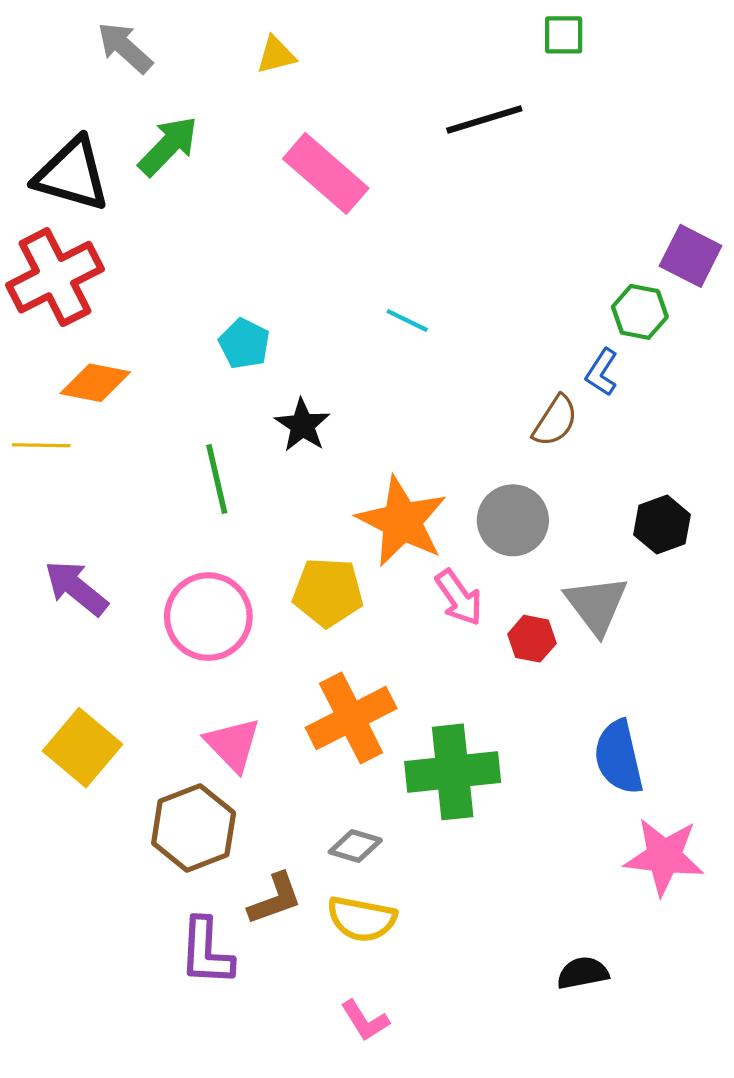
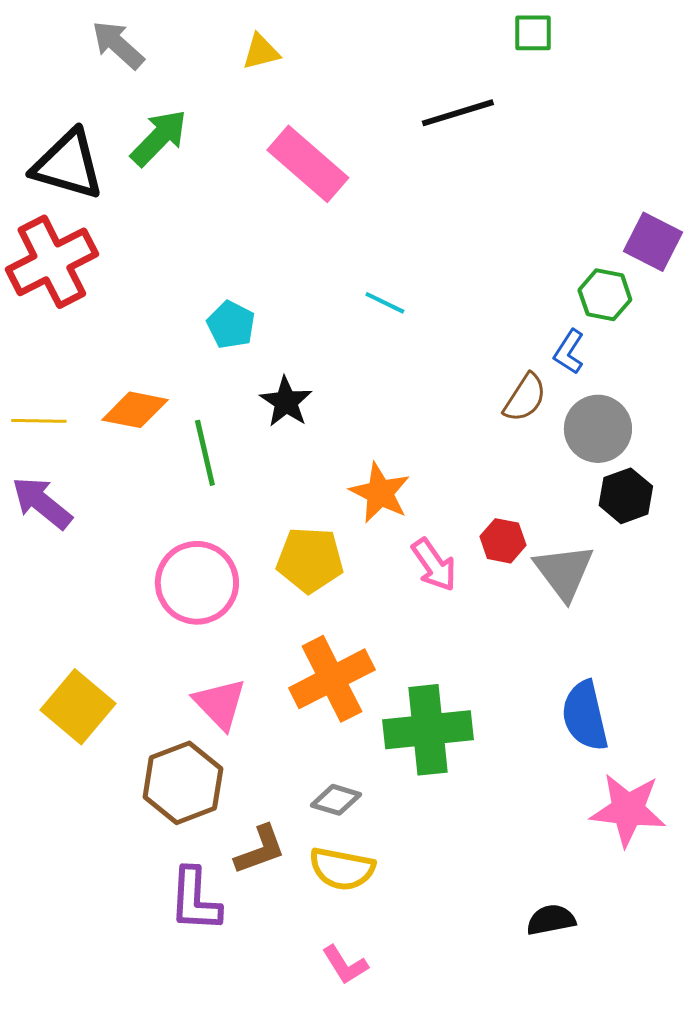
orange diamond: (95, 383) -> (135, 410), moved
gray circle: (513, 520) -> (598, 429), moved
orange star: (402, 521) -> (380, 493), size x0.7
purple arrow: (76, 588) -> (42, 503), moved
red hexagon: (532, 639) -> (503, 541), moved

